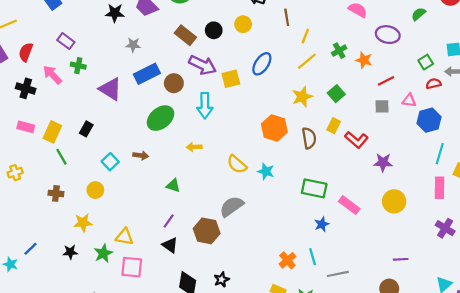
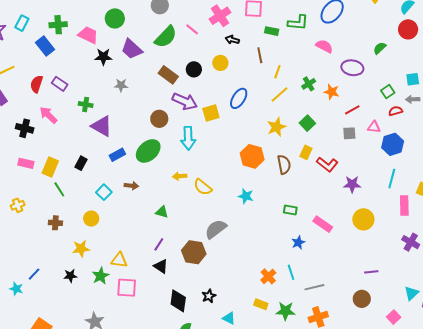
red semicircle: (26, 52) -> (37, 84), moved
green cross: (78, 66) -> (86, 105), moved
blue rectangle: (147, 74) -> (117, 155), moved, size x0.7
cyan line: (440, 154) -> (392, 179), moved
yellow semicircle: (237, 164) -> (203, 187), moved
green rectangle: (314, 188) -> (290, 210), size x0.6

